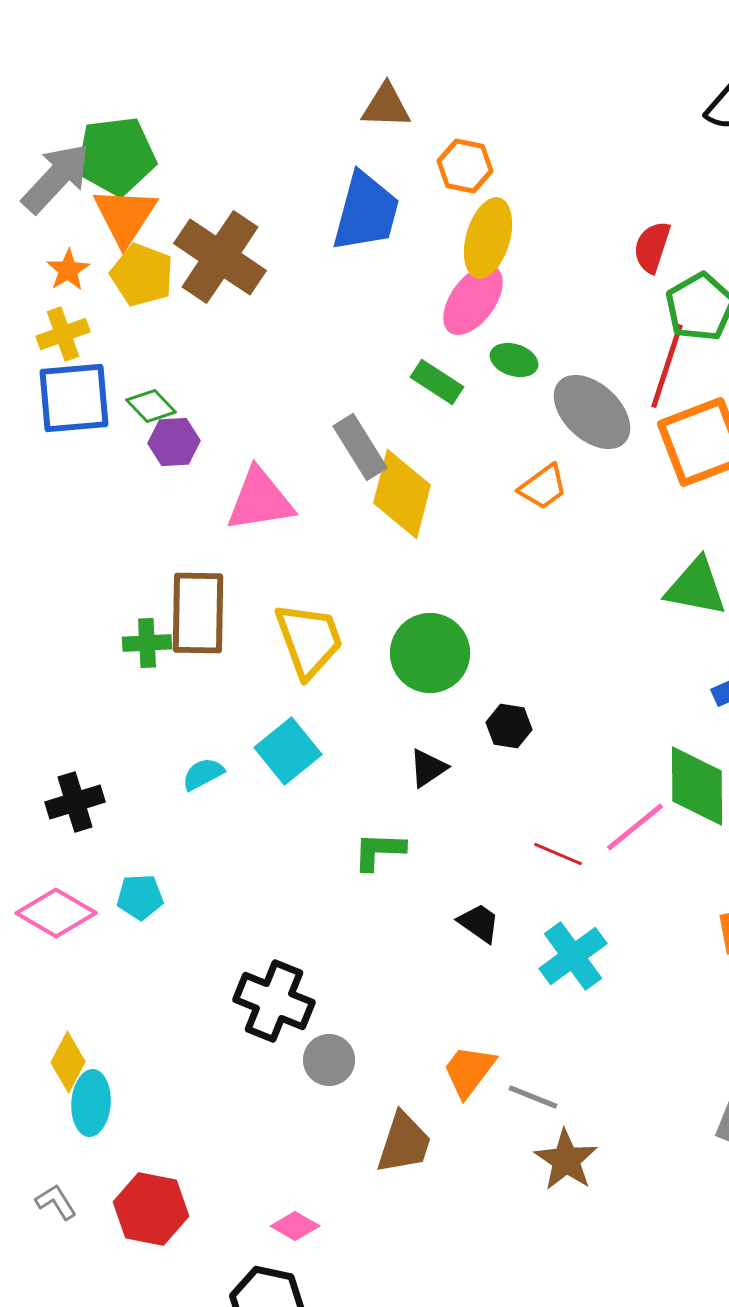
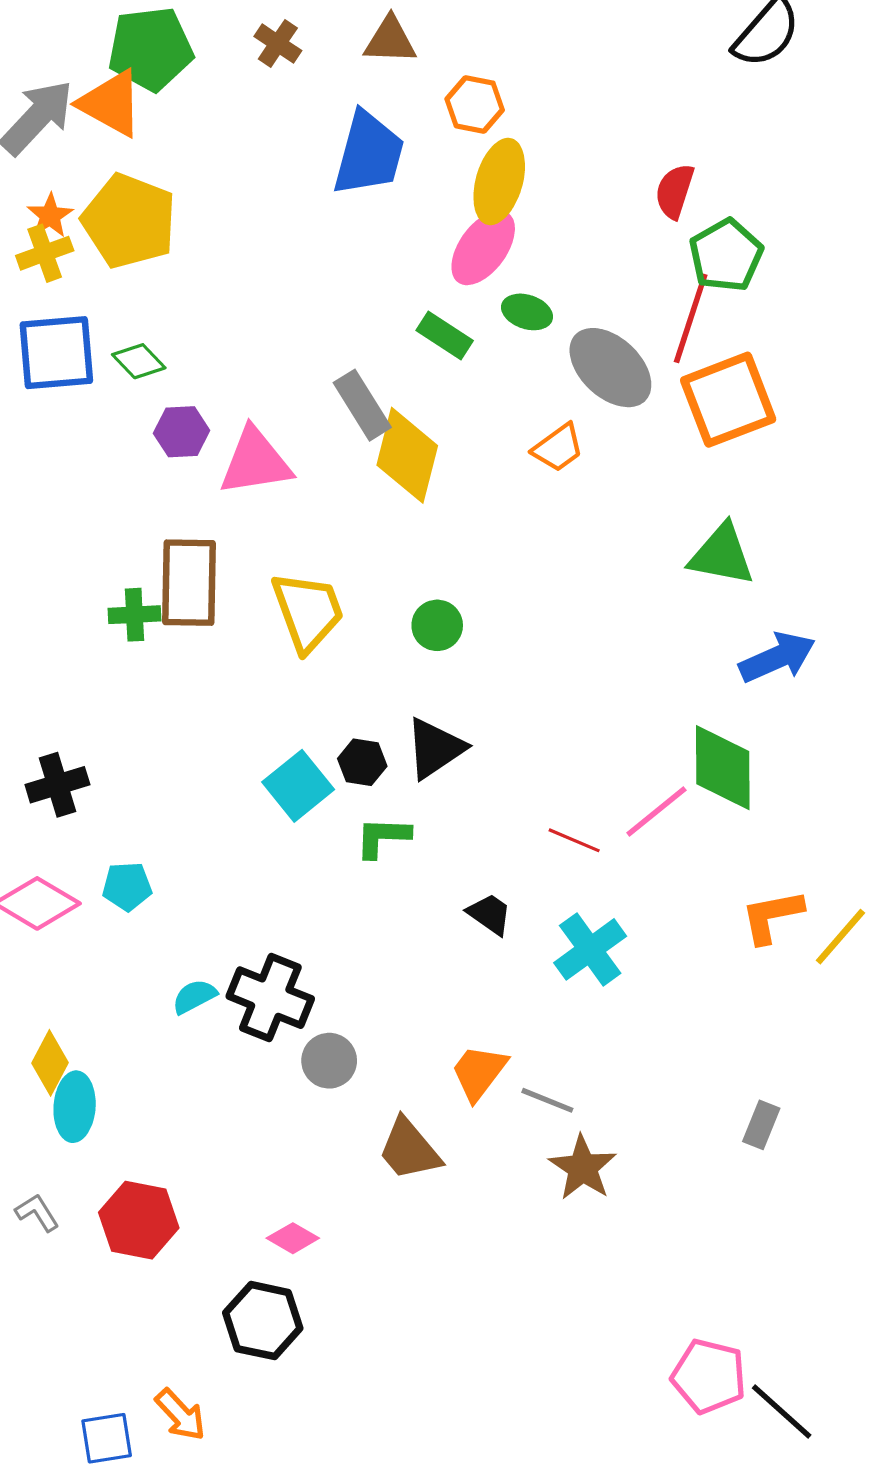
green pentagon: (116, 156) -> (151, 49), moved
orange triangle: (125, 216) -> (111, 103), moved, turned -34
brown cross: (220, 257) -> (278, 44), moved, size x0.5
yellow pentagon: (142, 275) -> (129, 221), size x1.4
yellow cross: (63, 334) -> (45, 253), moved
purple hexagon: (174, 442) -> (182, 432), moved
green circle: (430, 653) -> (437, 625), size x0.6
black hexagon: (509, 726) -> (362, 762), moved
cyan square: (288, 751) -> (298, 786), moved
black triangle: (428, 768) -> (435, 748), size x1.5
cyan semicircle: (203, 774) -> (194, 997), moved
brown trapezoid: (404, 1143) -> (409, 1149), turned 122

